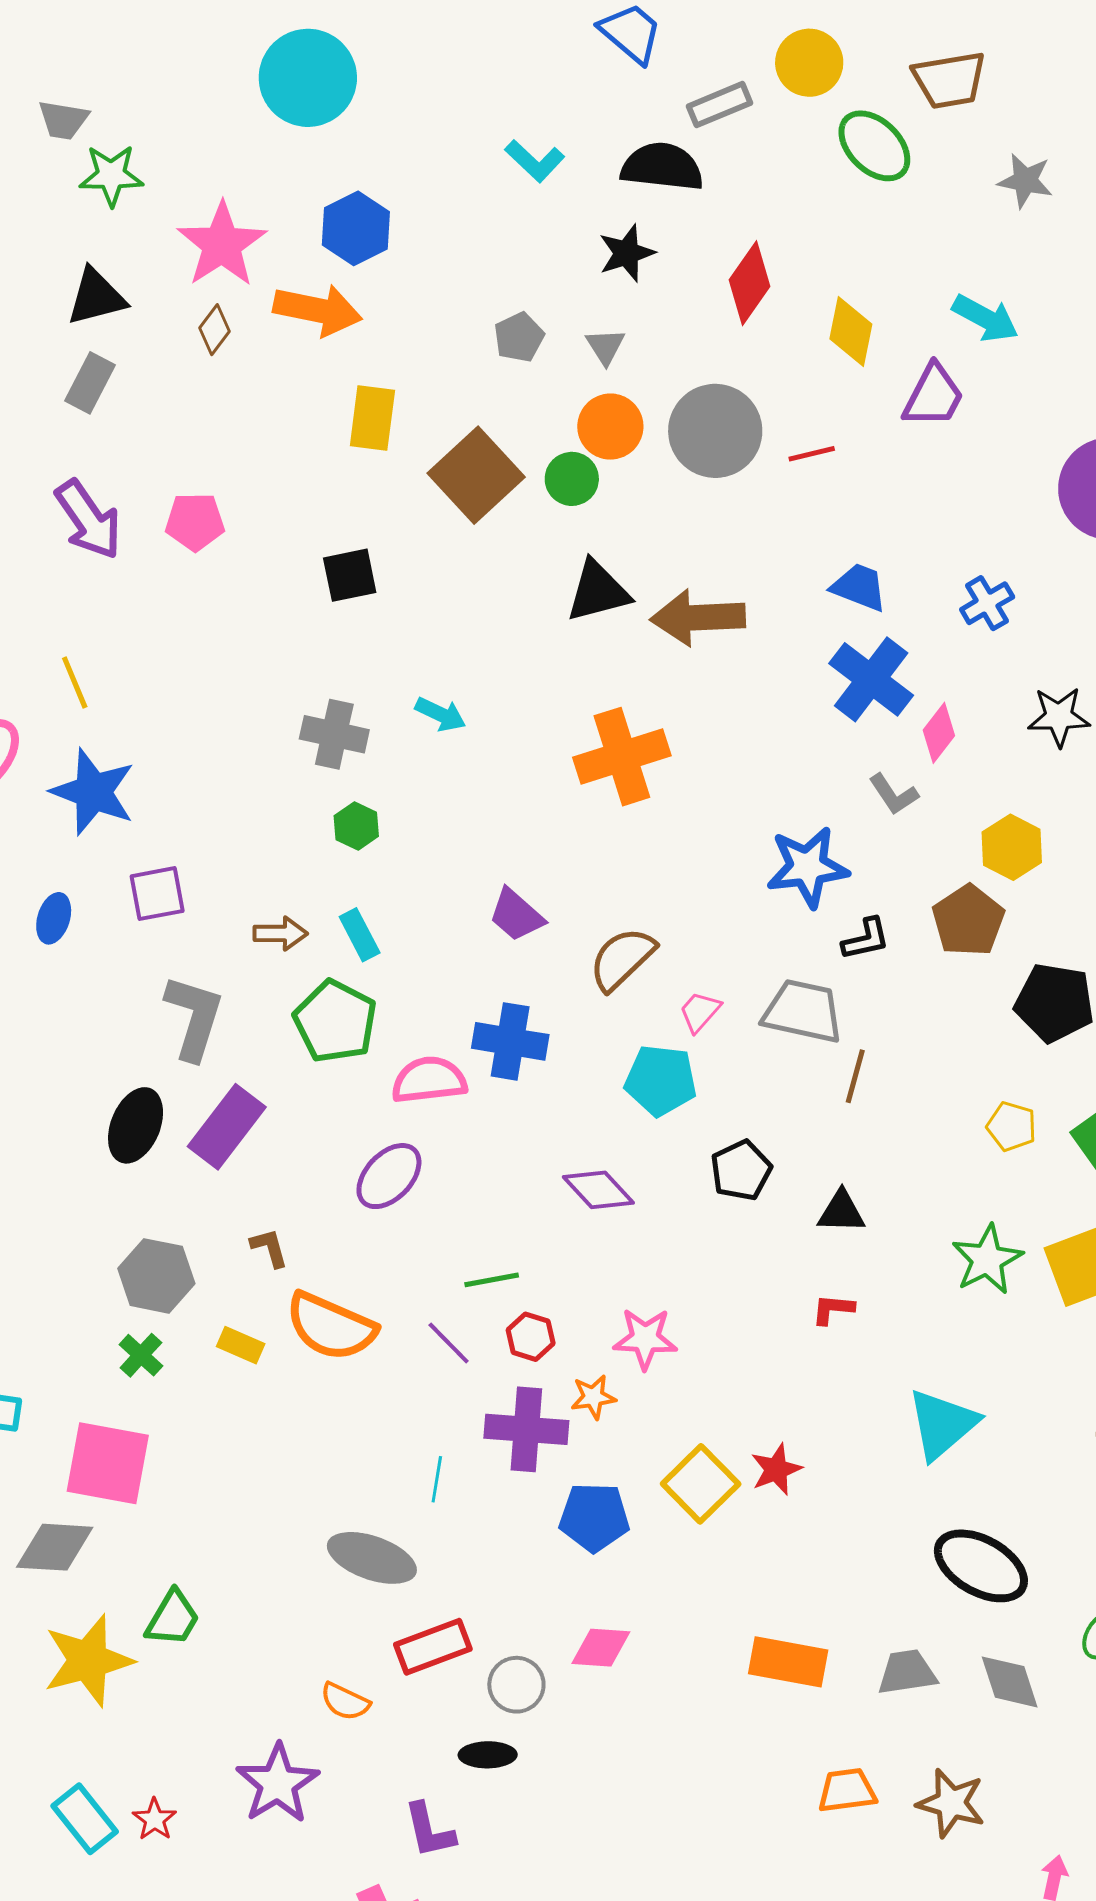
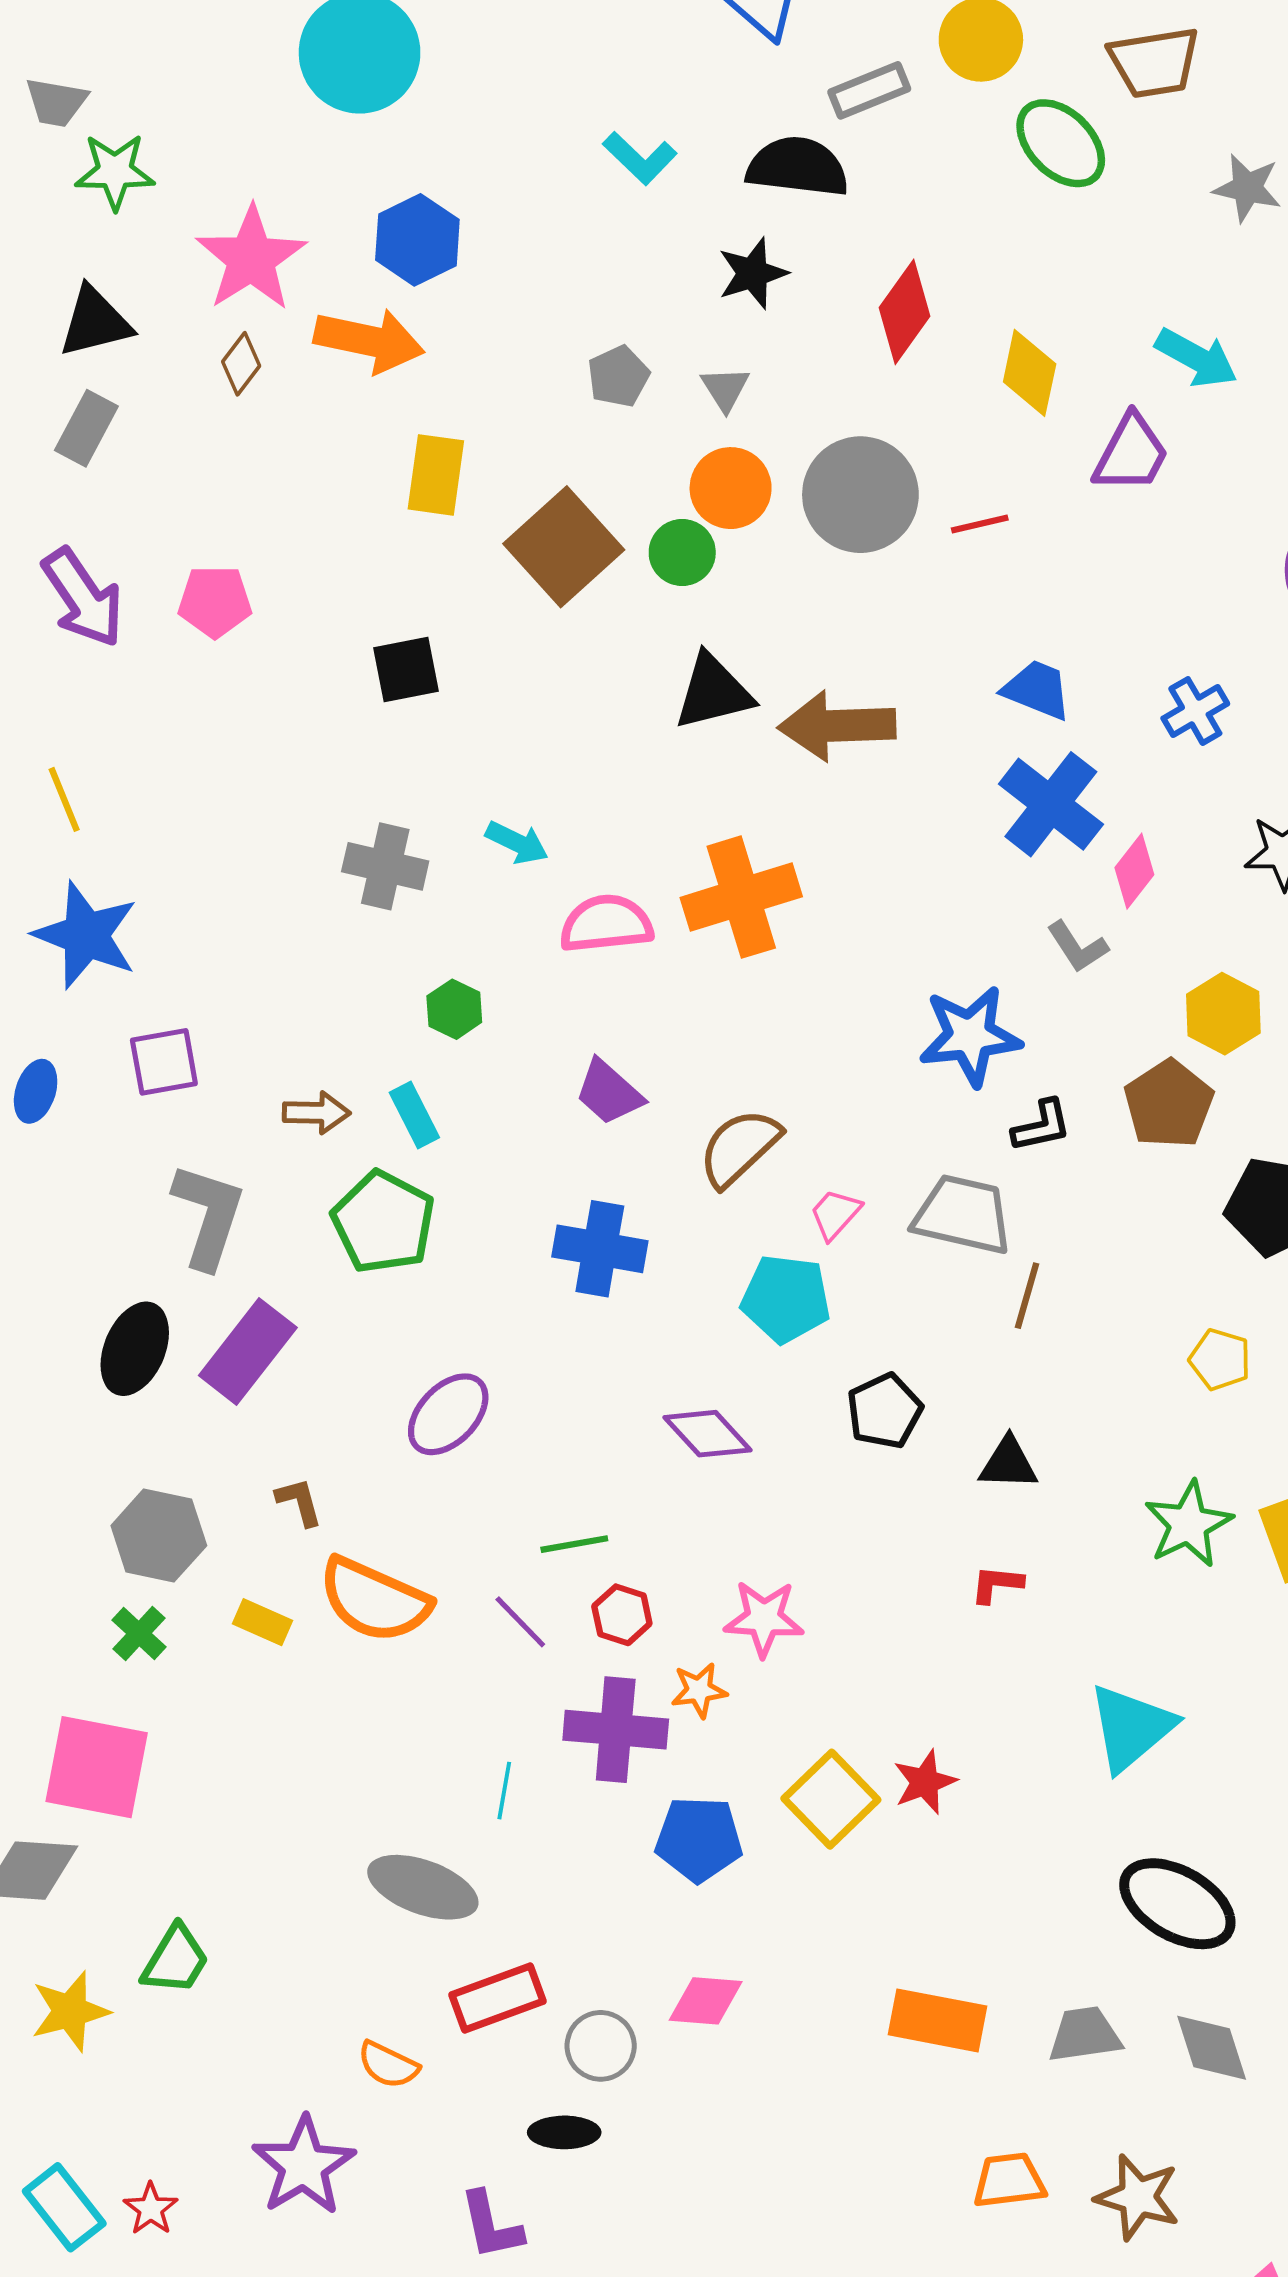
green hexagon: (356, 826) -> (454, 1009), moved
pink semicircle: (429, 1080) -> (606, 924), moved
yellow star: (88, 1661) -> (70, 2011), size x0.7

